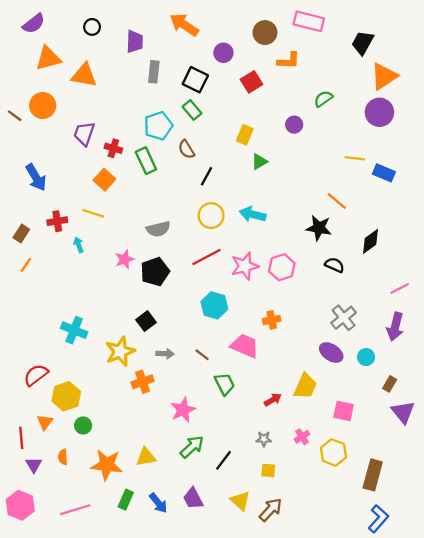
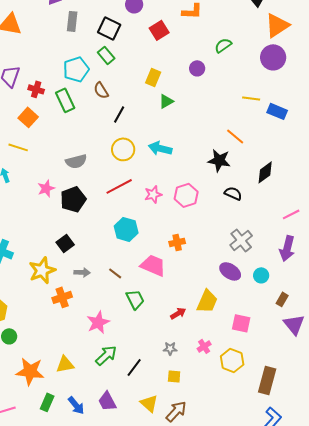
pink star: (245, 266) -> (153, 194), size x0.7

